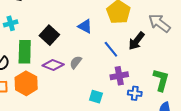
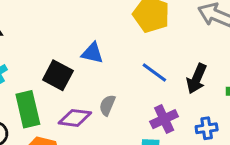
blue triangle: (85, 26) -> (92, 53), moved
black arrow: (136, 41) -> (197, 79), moved
purple cross: (119, 76) -> (164, 119), moved

